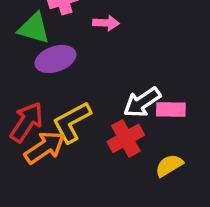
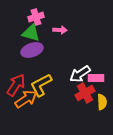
green triangle: (34, 28) -> (31, 33), moved
red cross: (126, 138) -> (85, 93), moved
yellow semicircle: (169, 165) -> (102, 102), moved, turned 119

